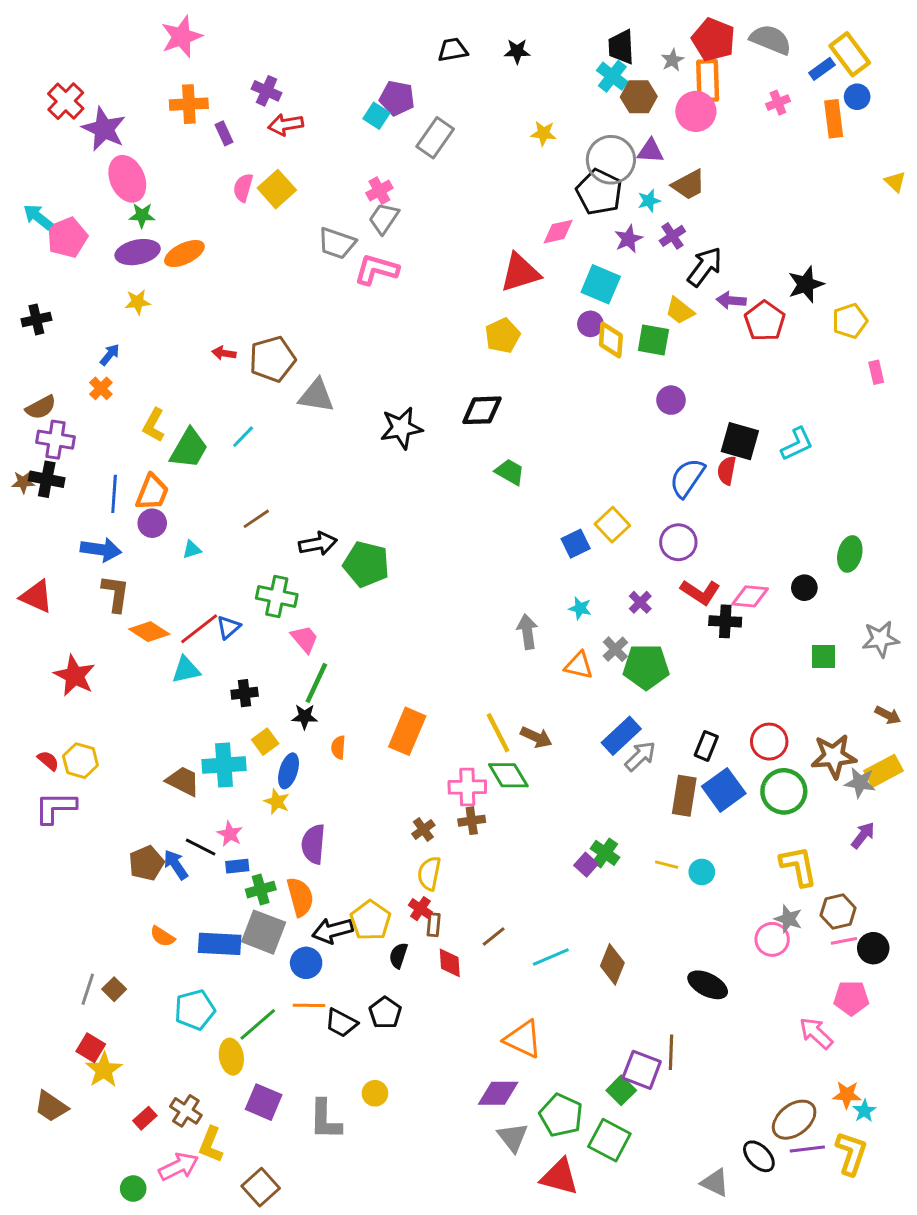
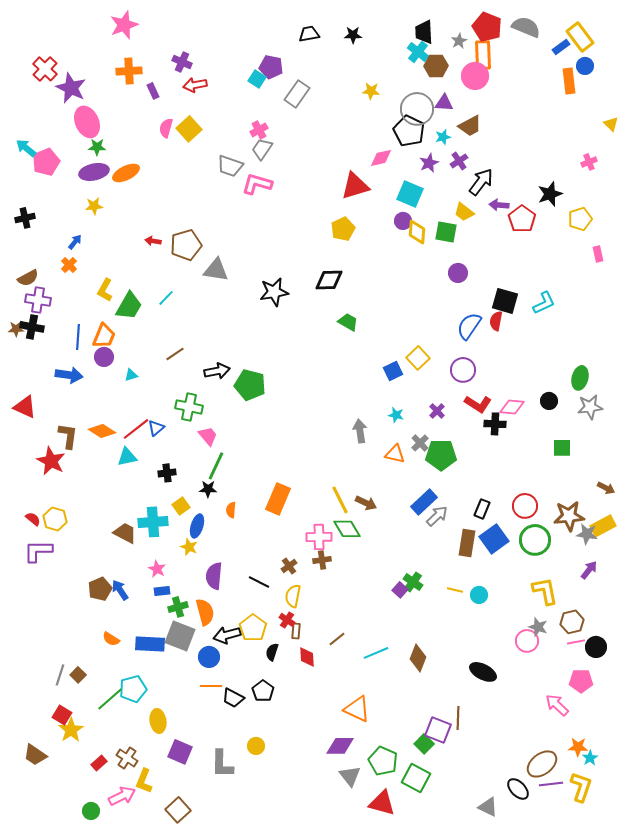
pink cross: (778, 103) -> (589, 162), moved
brown L-shape: (116, 594) -> (68, 436), moved
gray star: (881, 639) -> (590, 407), moved
black line: (201, 847) -> (259, 582), moved
green line: (258, 1024) -> (110, 699), moved

